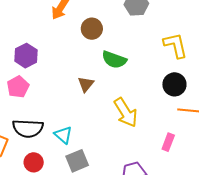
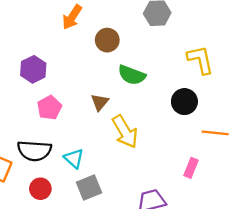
black circle: (174, 84) -> (184, 102), moved
pink pentagon: (18, 87) -> (49, 108), moved
yellow arrow: (126, 113) -> (125, 132), moved

